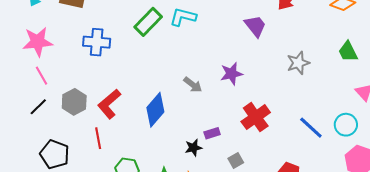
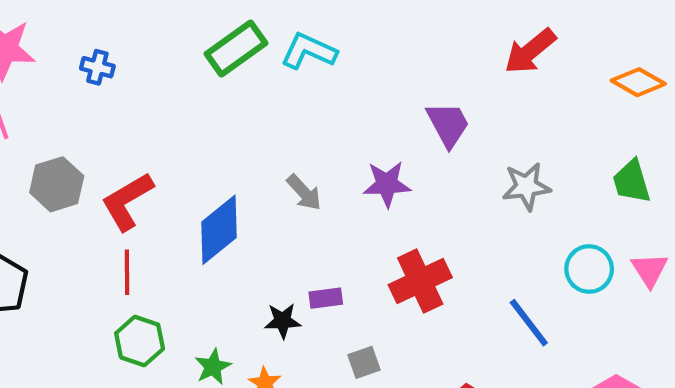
purple trapezoid: (255, 26) -> (448, 124), moved
blue cross: (97, 42) -> (97, 67), moved, size x0.6
cyan circle: (346, 125) -> (589, 269), moved
red line: (98, 138) -> (127, 272), moved

